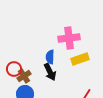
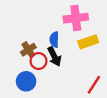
red circle: (14, 69) -> (39, 61), moved
brown cross: (24, 76) -> (28, 50), moved

